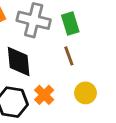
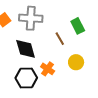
green rectangle: (70, 23) -> (78, 26), moved

